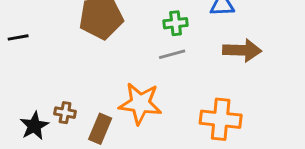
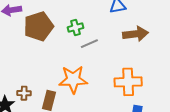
green cross: (176, 23) -> (75, 28), moved

